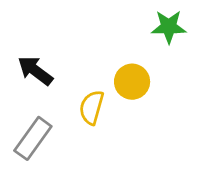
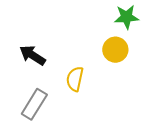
yellow circle: (132, 82) -> (115, 50), moved

